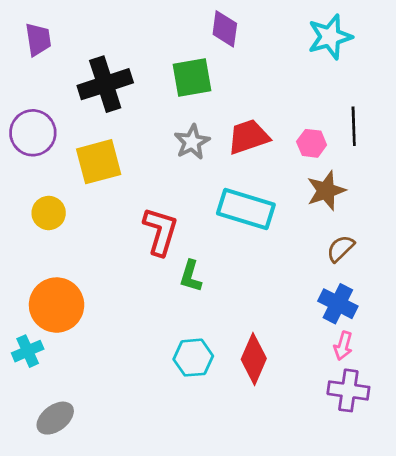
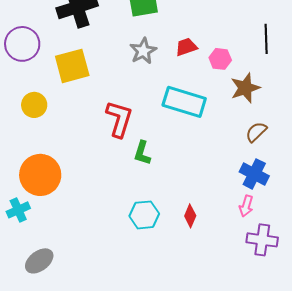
red trapezoid: (248, 137) -> (186, 47), size x0.7
pink hexagon: (312, 143) -> (220, 59), moved
pink arrow: (343, 346) -> (246, 206), moved
red diamond: (254, 359) -> (190, 216), size x0.6

